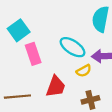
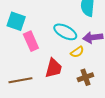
cyan square: (19, 30) -> (16, 21), turned -30

